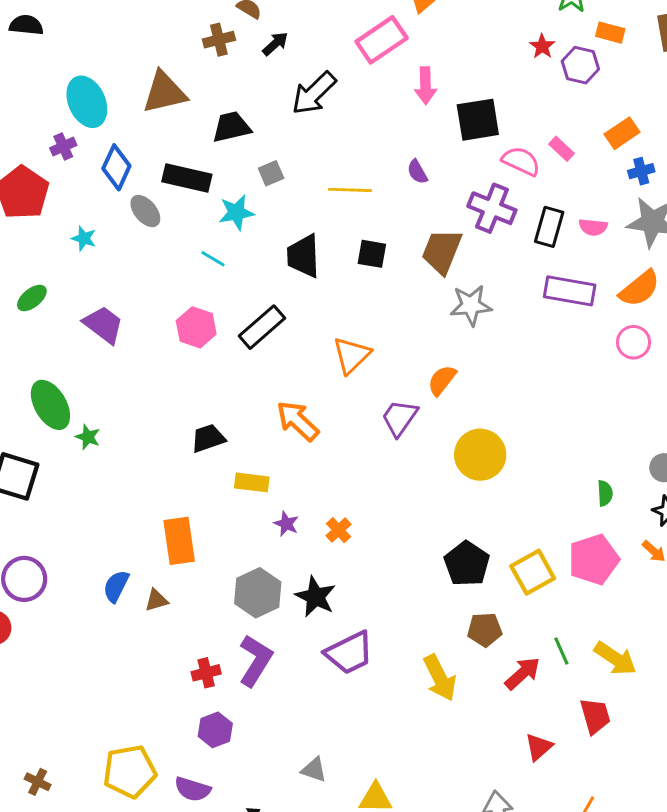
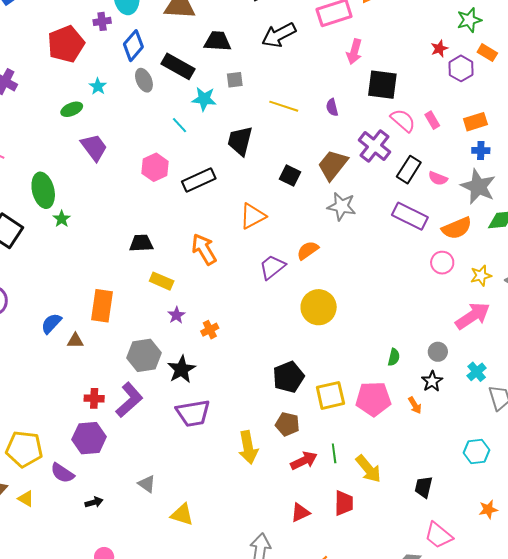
black square: (372, 254) -> (290, 176), moved
green ellipse: (32, 298) -> (72, 109), moved
purple hexagon: (215, 730) -> (89, 438), size x1.4

